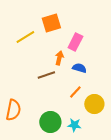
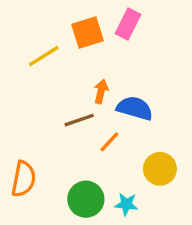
pink rectangle: (75, 42) -> (128, 24), moved
blue semicircle: (79, 68) -> (135, 108), size x1.5
orange line: (75, 92) -> (109, 142), moved

